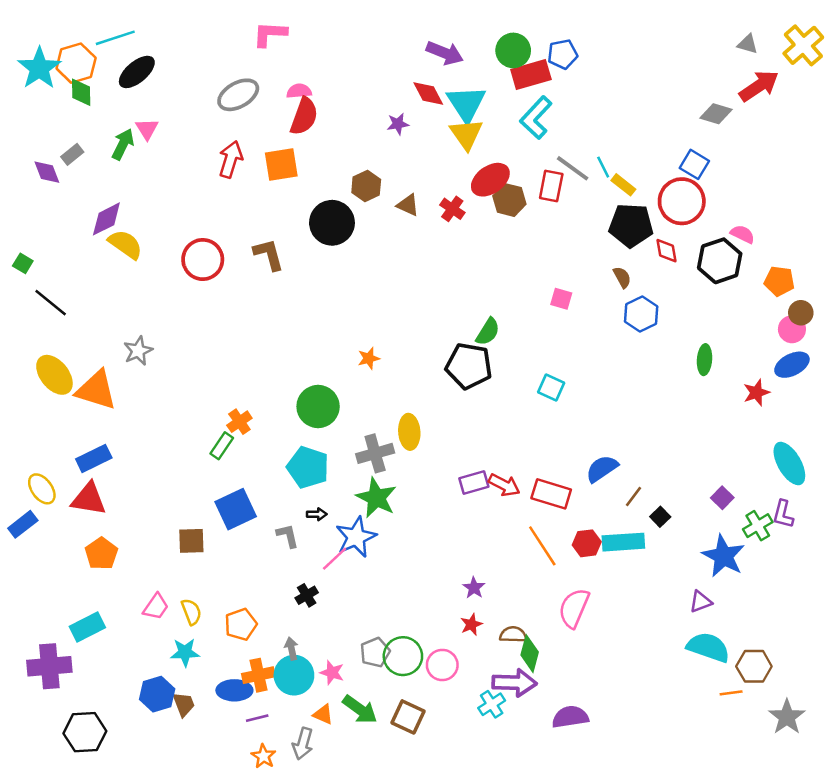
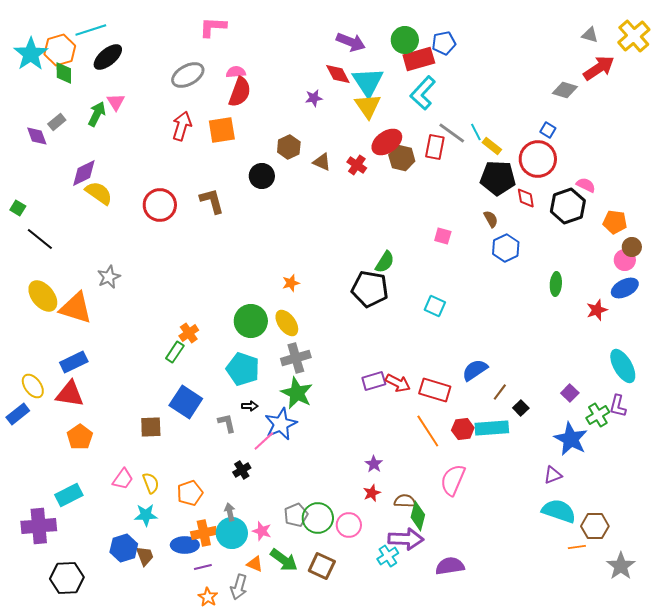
blue square: (694, 164) -> (548, 130), size x0.7
black circle: (332, 223) -> (262, 176), size x0.7
yellow ellipse: (409, 432) -> (287, 323), moved, turned -32
blue square: (236, 509) -> (186, 402), turned -32

